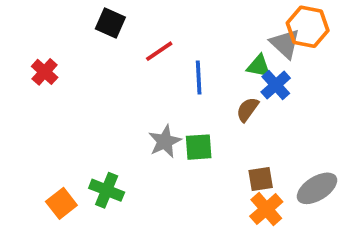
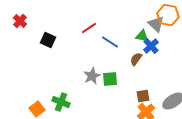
black square: (110, 23) -> (48, 40), moved
red cross: (45, 72) -> (20, 21), moved
blue line: (199, 77) -> (110, 42), turned -54

